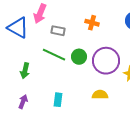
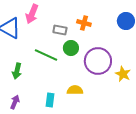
gray rectangle: (58, 31) -> (60, 30), moved
green circle: (79, 57) -> (71, 48), moved
yellow semicircle: (100, 95) -> (75, 90), moved

